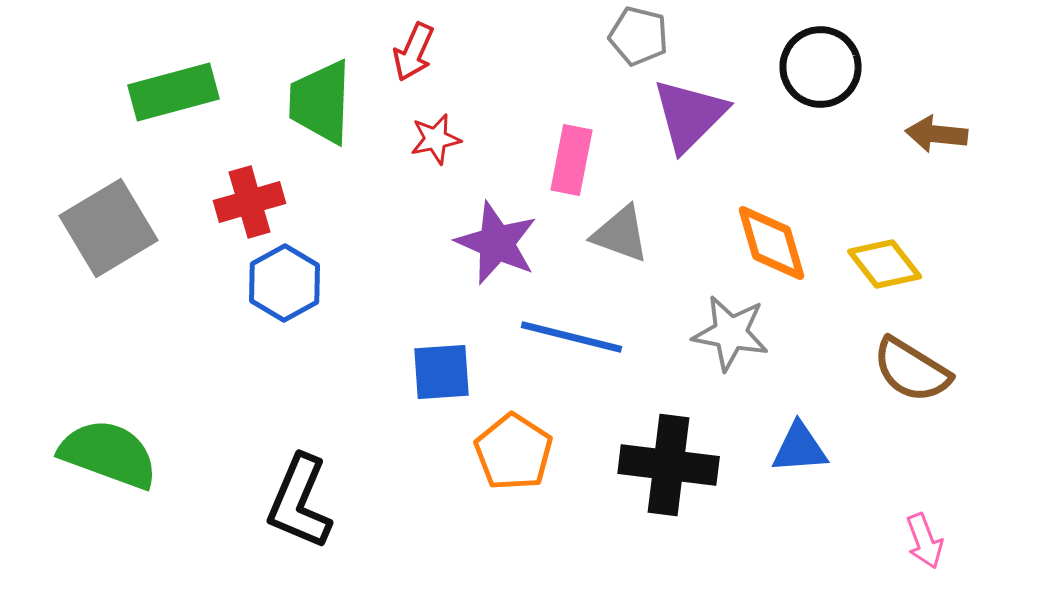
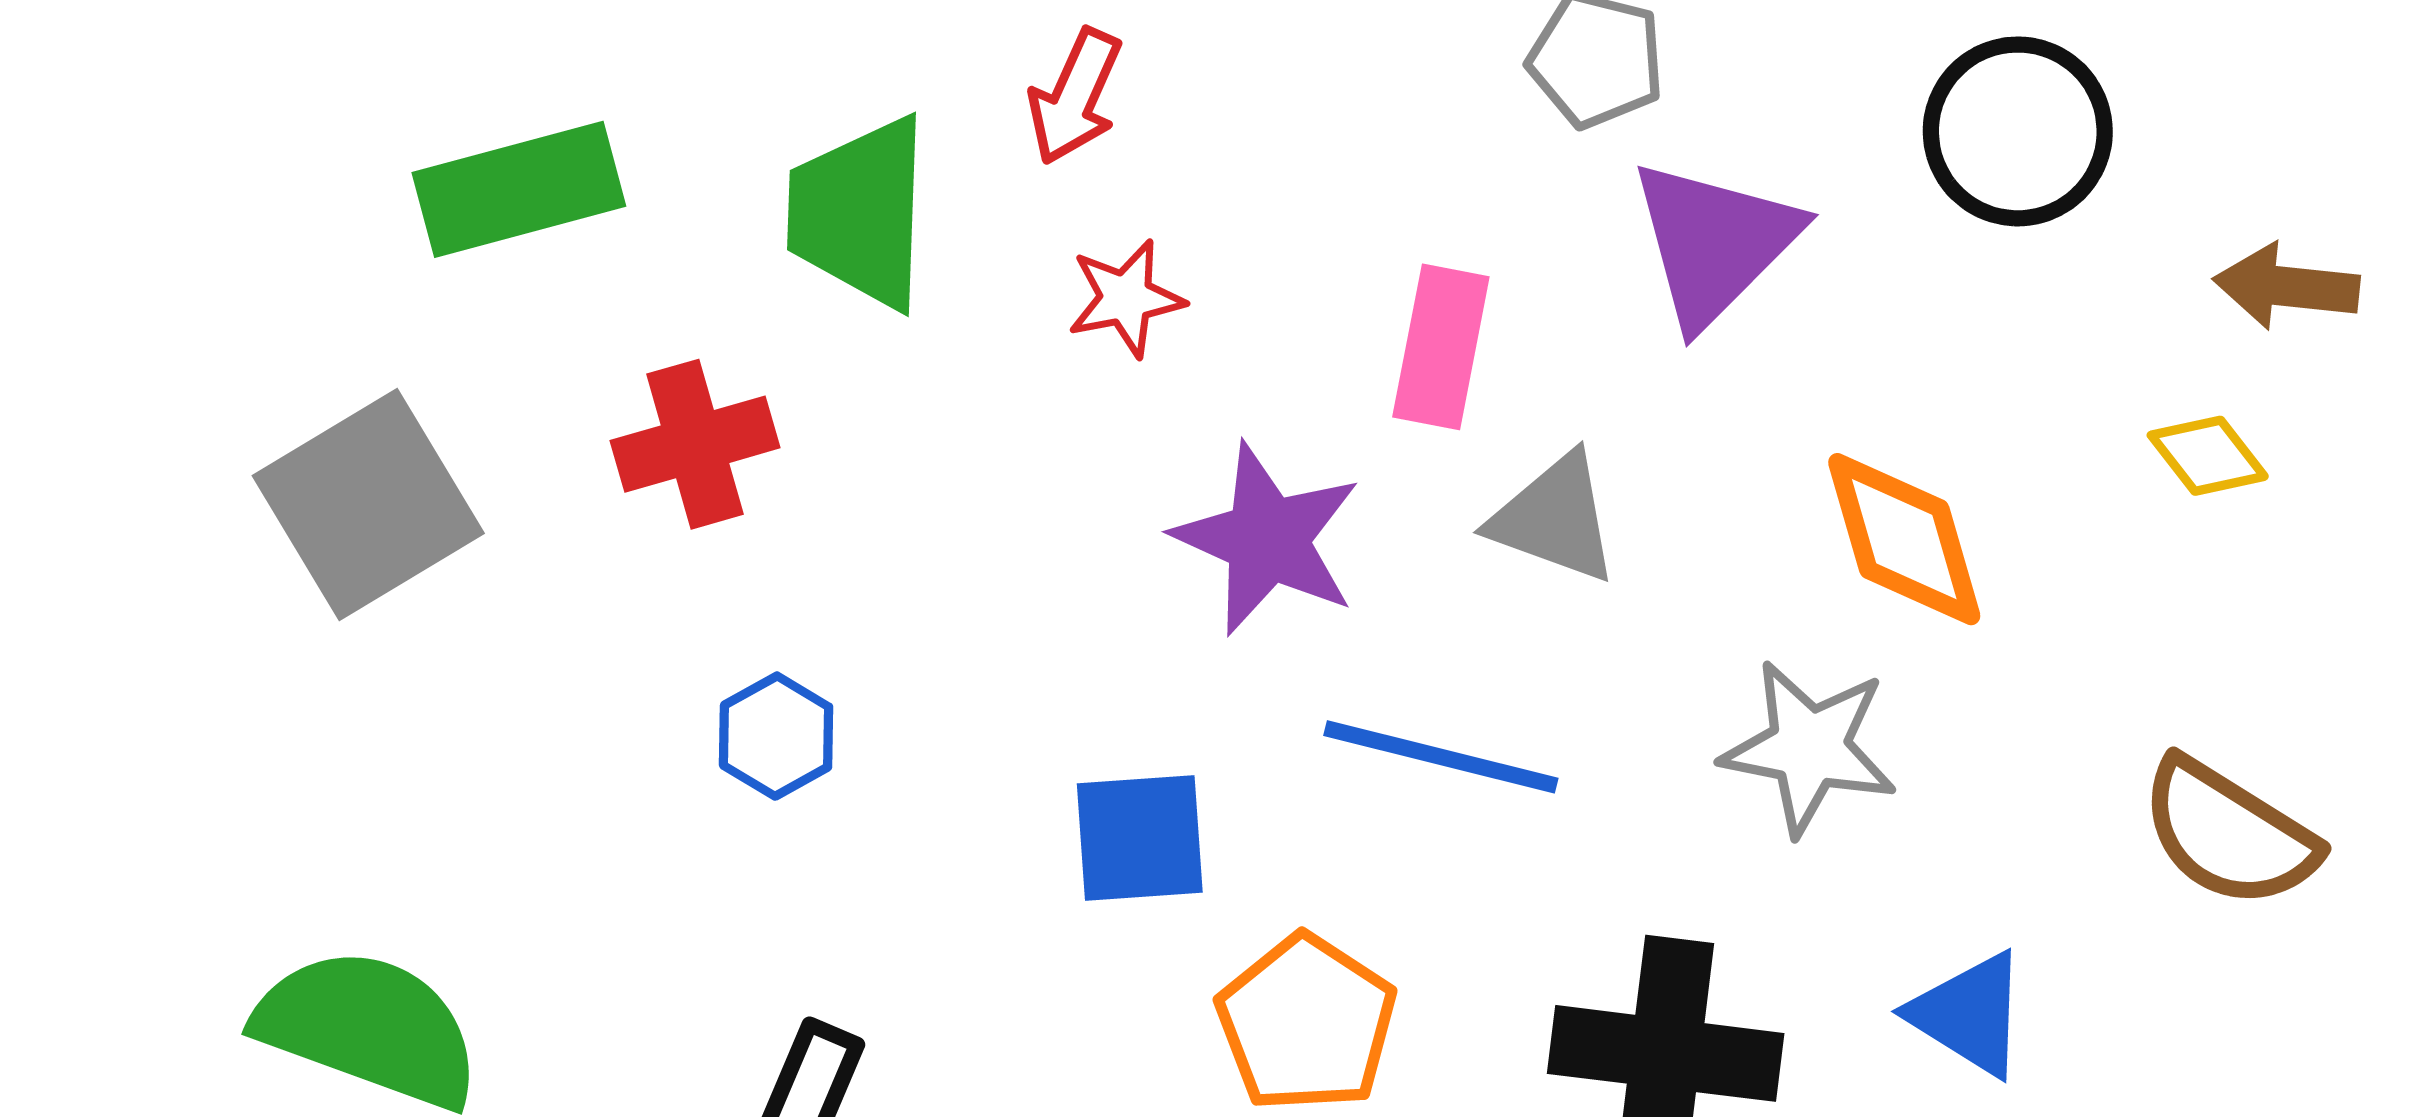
yellow diamond: (885, 264) -> (2208, 456), moved, size x0.7
blue hexagon: (285, 283) -> (776, 736), moved, size x0.7
blue triangle: (800, 448) -> (1969, 1014), turned 36

